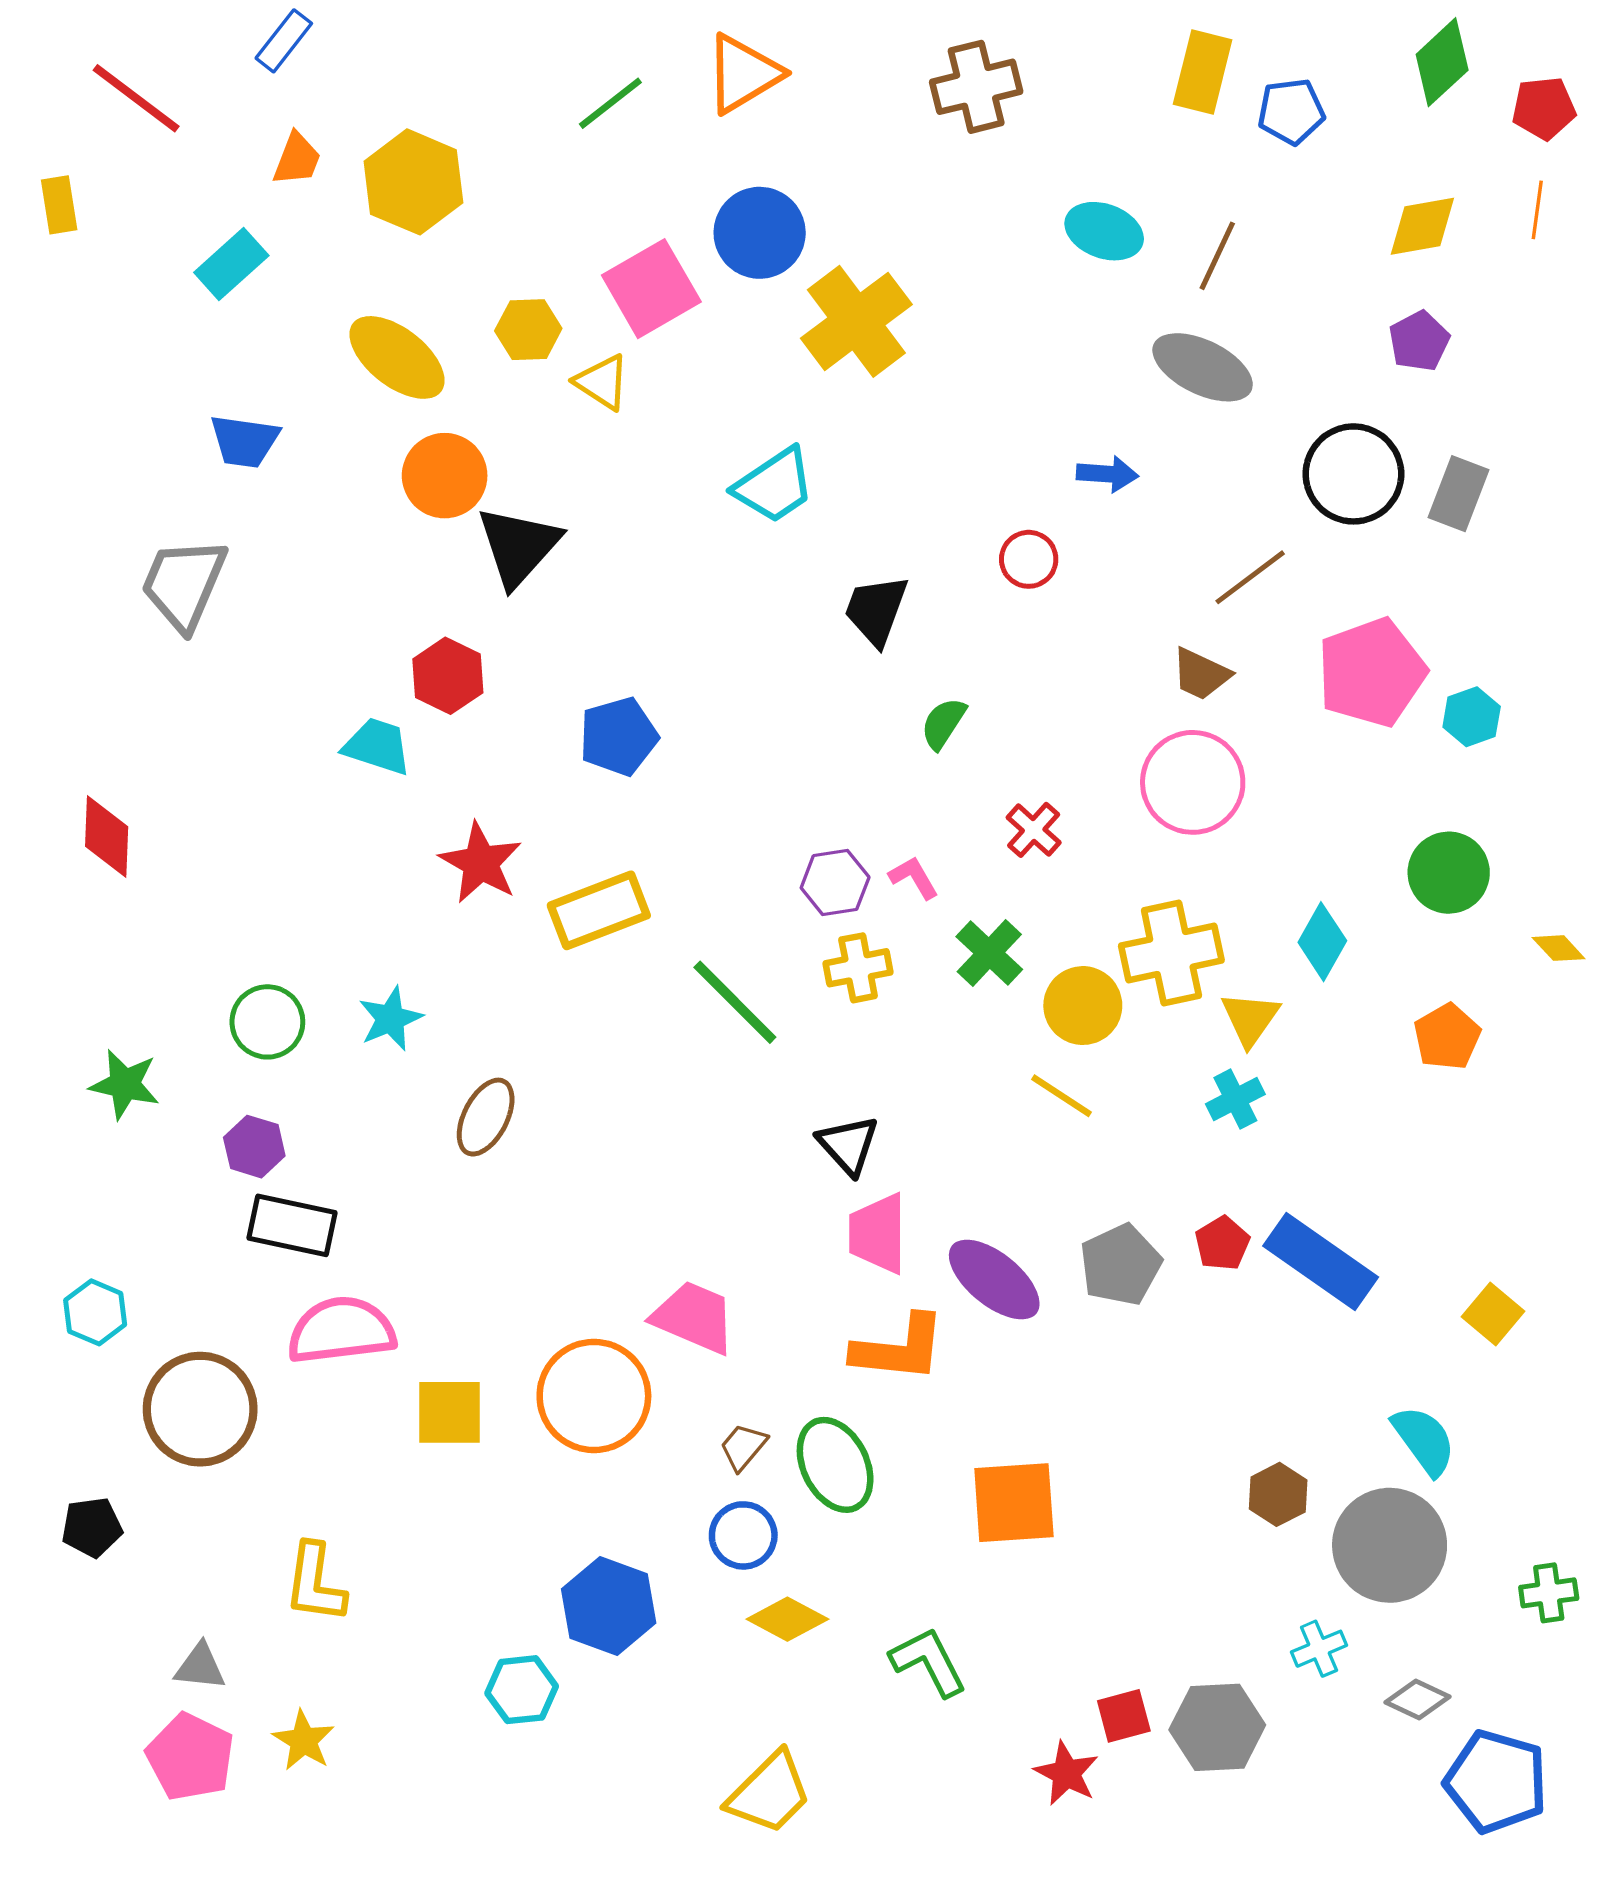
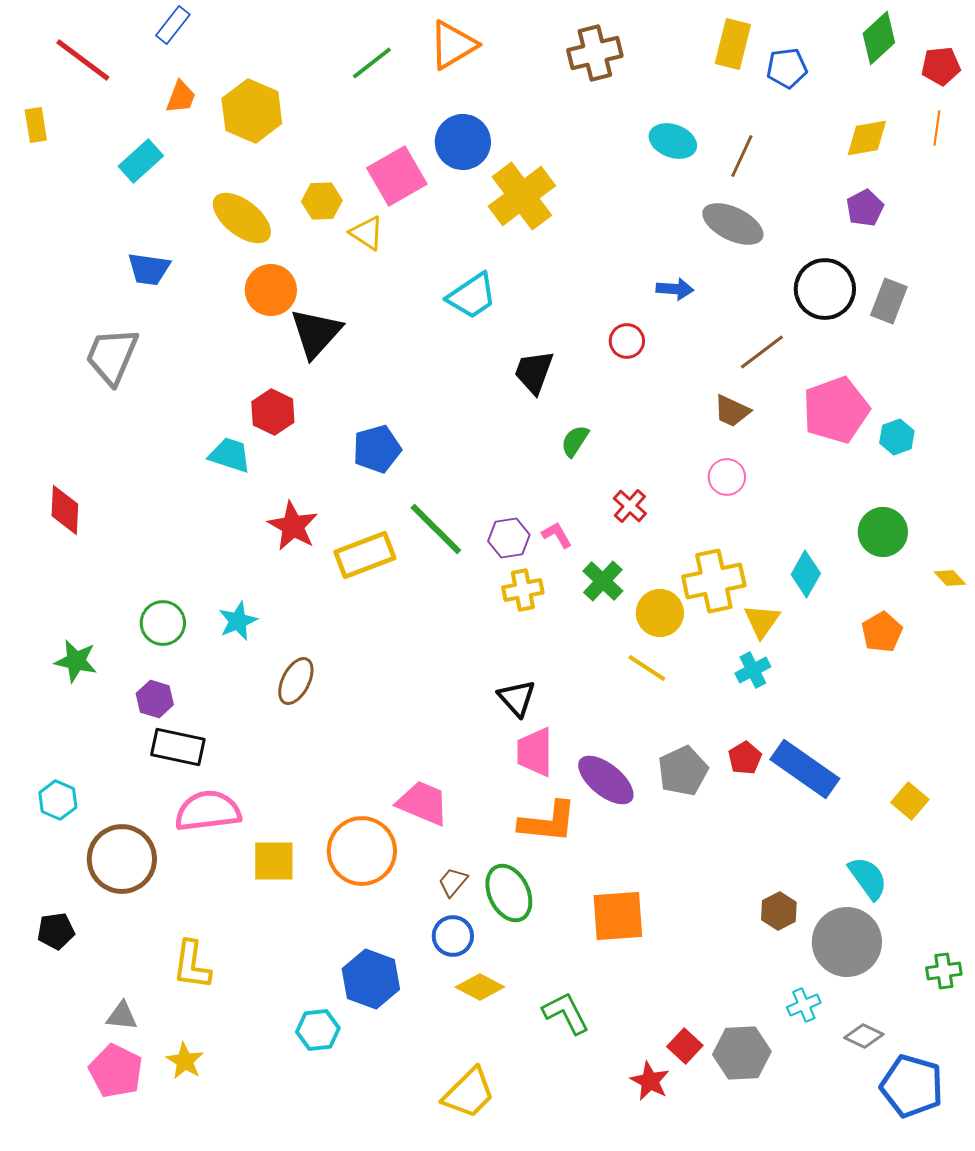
pink circle: (1193, 782) -> (727, 477), size x0.6
green line: (735, 1002) -> (436, 529), moved
red square: (1124, 1716) -> (685, 1046), turned -32

